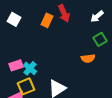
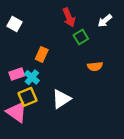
orange rectangle: (47, 20) -> (42, 54), moved
green square: (100, 39) -> (81, 37), moved

